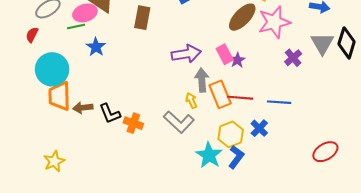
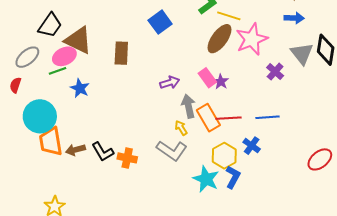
purple arrow: (186, 54) -> (170, 83), size x0.7

